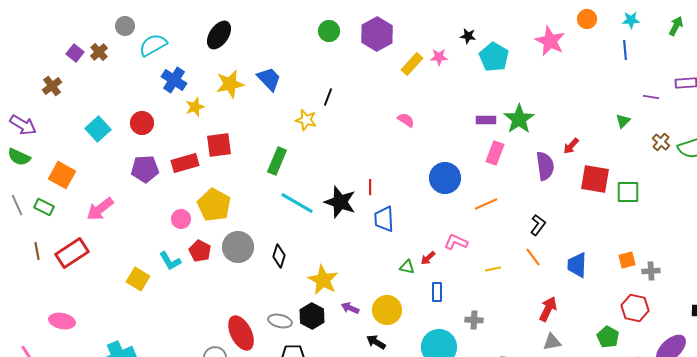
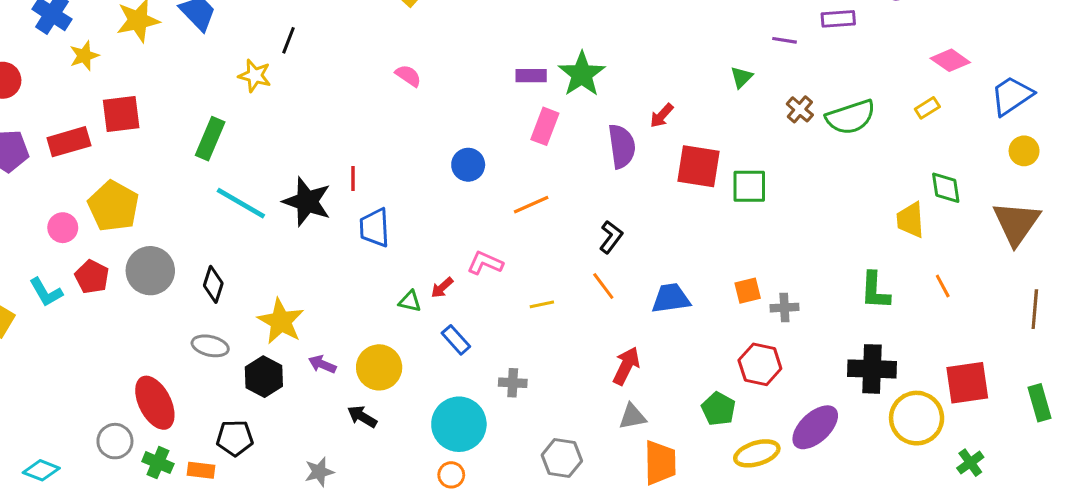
blue circle: (445, 178) -> (468, 165), size x0.7
blue trapezoid: (577, 265) -> (671, 298), turned 80
blue rectangle: (437, 292) -> (456, 340), turned -42
gray ellipse: (280, 321) -> (210, 346), moved

